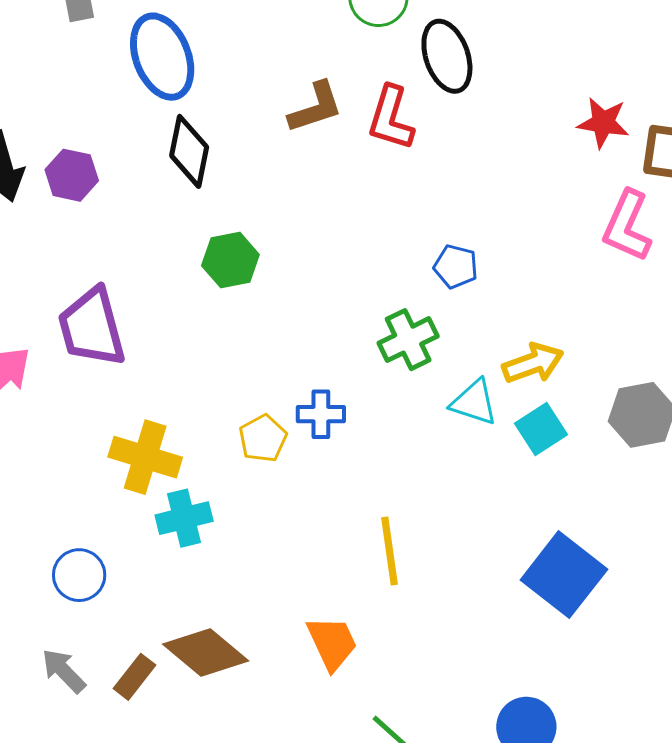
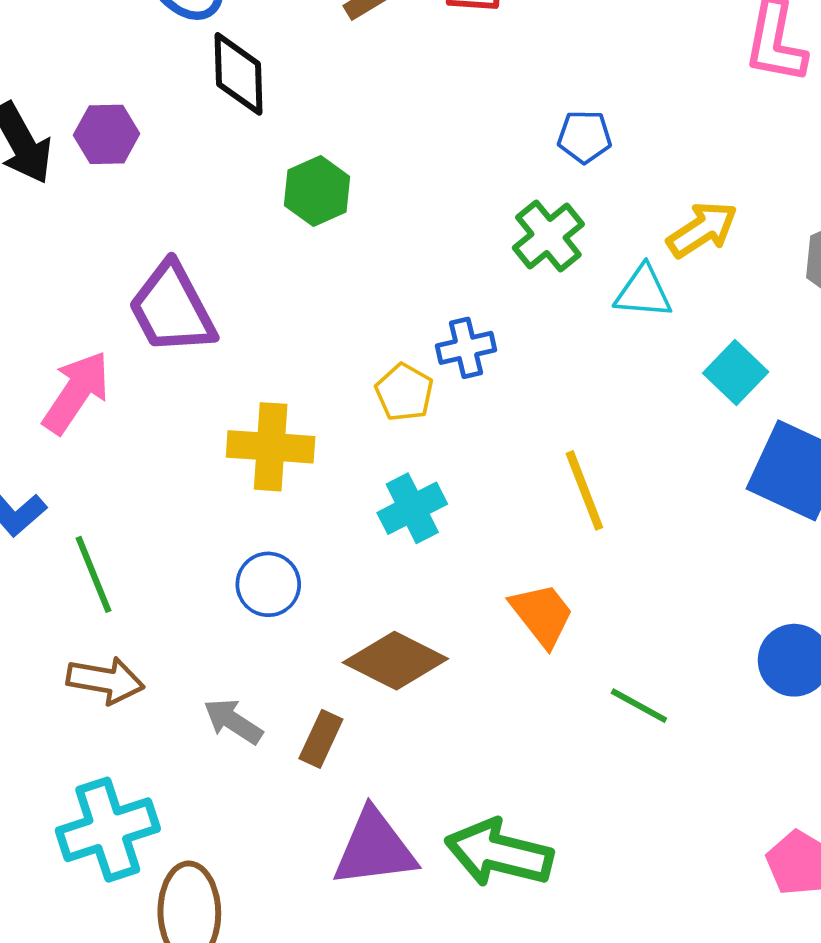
cyan square: (541, 429) -> (736, 372), moved
cyan cross: (184, 518) -> (412, 508), moved
blue circle: (79, 575) -> (268, 584), moved
brown rectangle: (135, 677) -> (321, 739), moved

